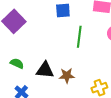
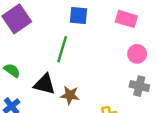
green line: (79, 37) -> (62, 49), moved

